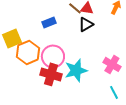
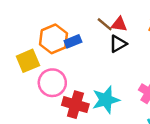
orange hexagon: (28, 52) -> (54, 39), moved
pink circle: (53, 56) -> (52, 83), moved

